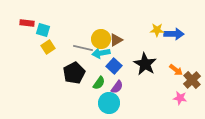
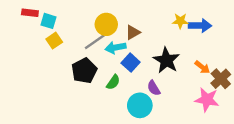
yellow circle: (101, 39) -> (106, 24), moved
gray line: (83, 48) -> (95, 42), turned -48
purple semicircle: (117, 87) -> (154, 88), moved, turned 112
pink star: (180, 98) -> (207, 100), size x1.5
cyan circle: (109, 103) -> (140, 105), moved

